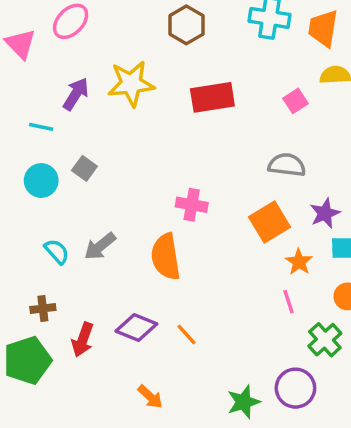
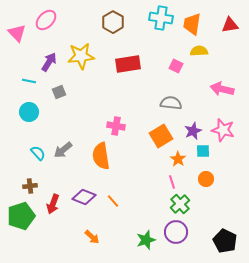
pink square: (295, 101) -> (176, 66), turned -32
gray square: (84, 168) -> (59, 92), moved, turned 32
green cross: (325, 340) -> (180, 204), moved

